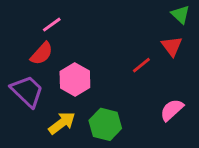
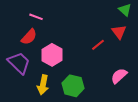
pink line: (52, 25) -> (36, 17), turned 56
yellow arrow: (62, 123) -> (43, 85), turned 138

